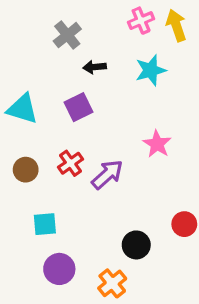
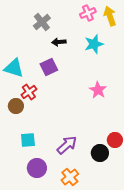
red cross: (71, 163) -> (29, 92), moved
purple arrow: (107, 174) -> (67, 145), moved
black circle: (136, 245) -> (100, 153), moved

